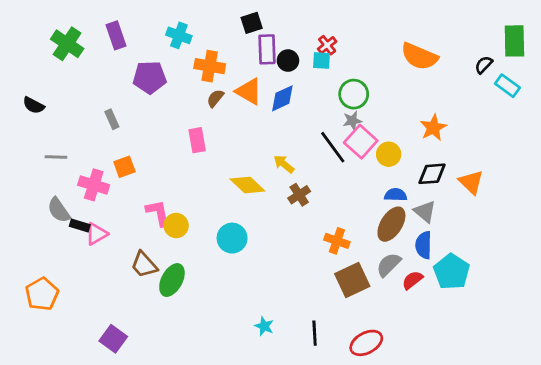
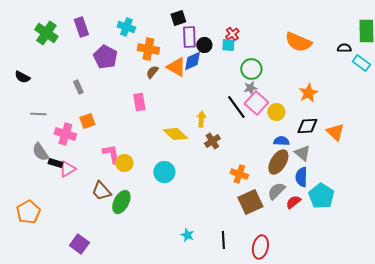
black semicircle: (484, 65) -> (344, 48), turned 48
purple pentagon: (150, 77) -> (105, 57), turned 30
blue diamond: (282, 98) -> (192, 61), moved
yellow arrow: (284, 164) -> (201, 119), turned 56
red ellipse: (366, 343) -> (260, 247), turned -50

